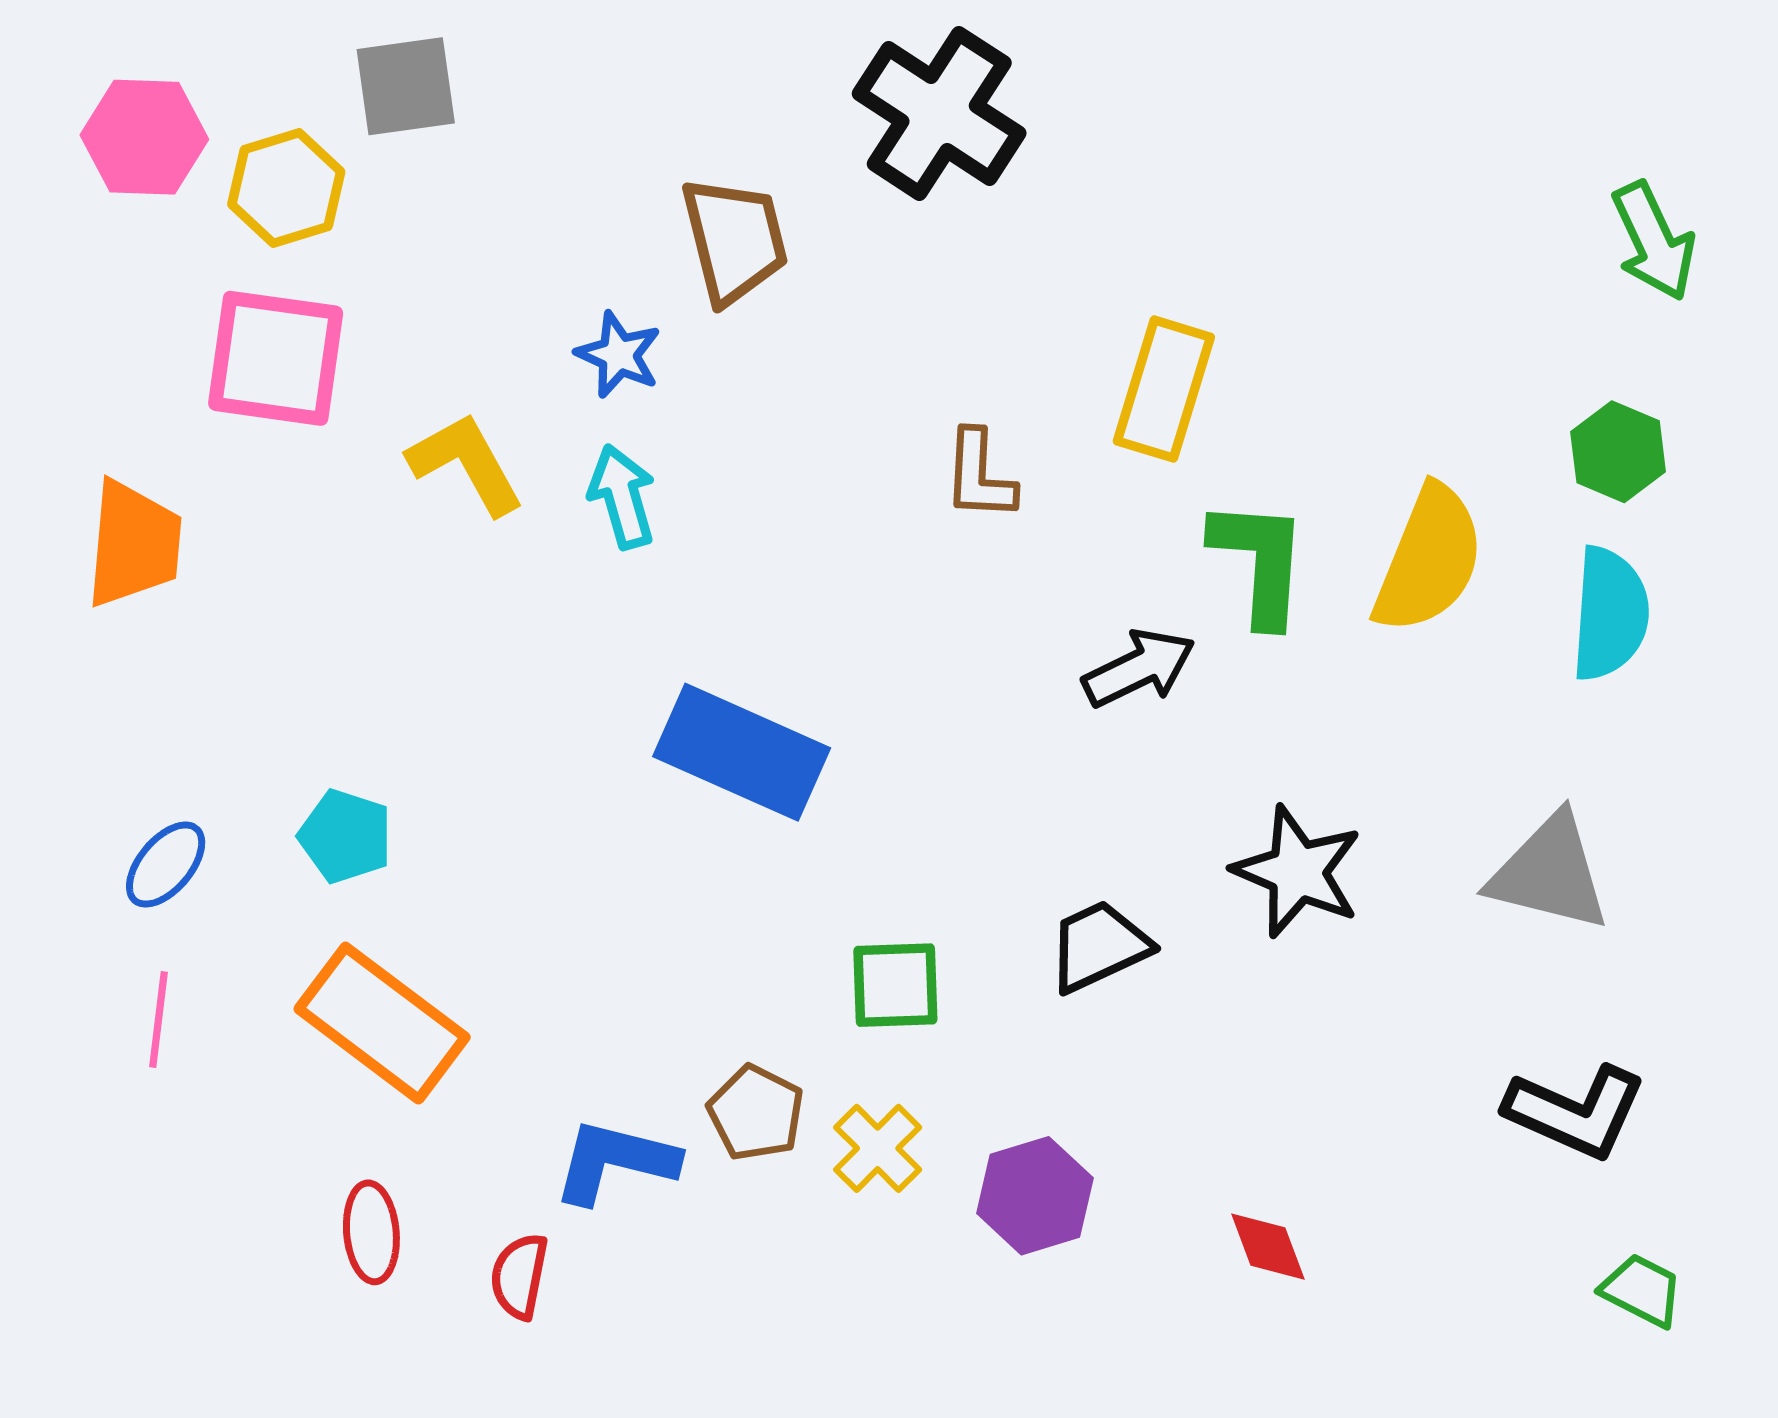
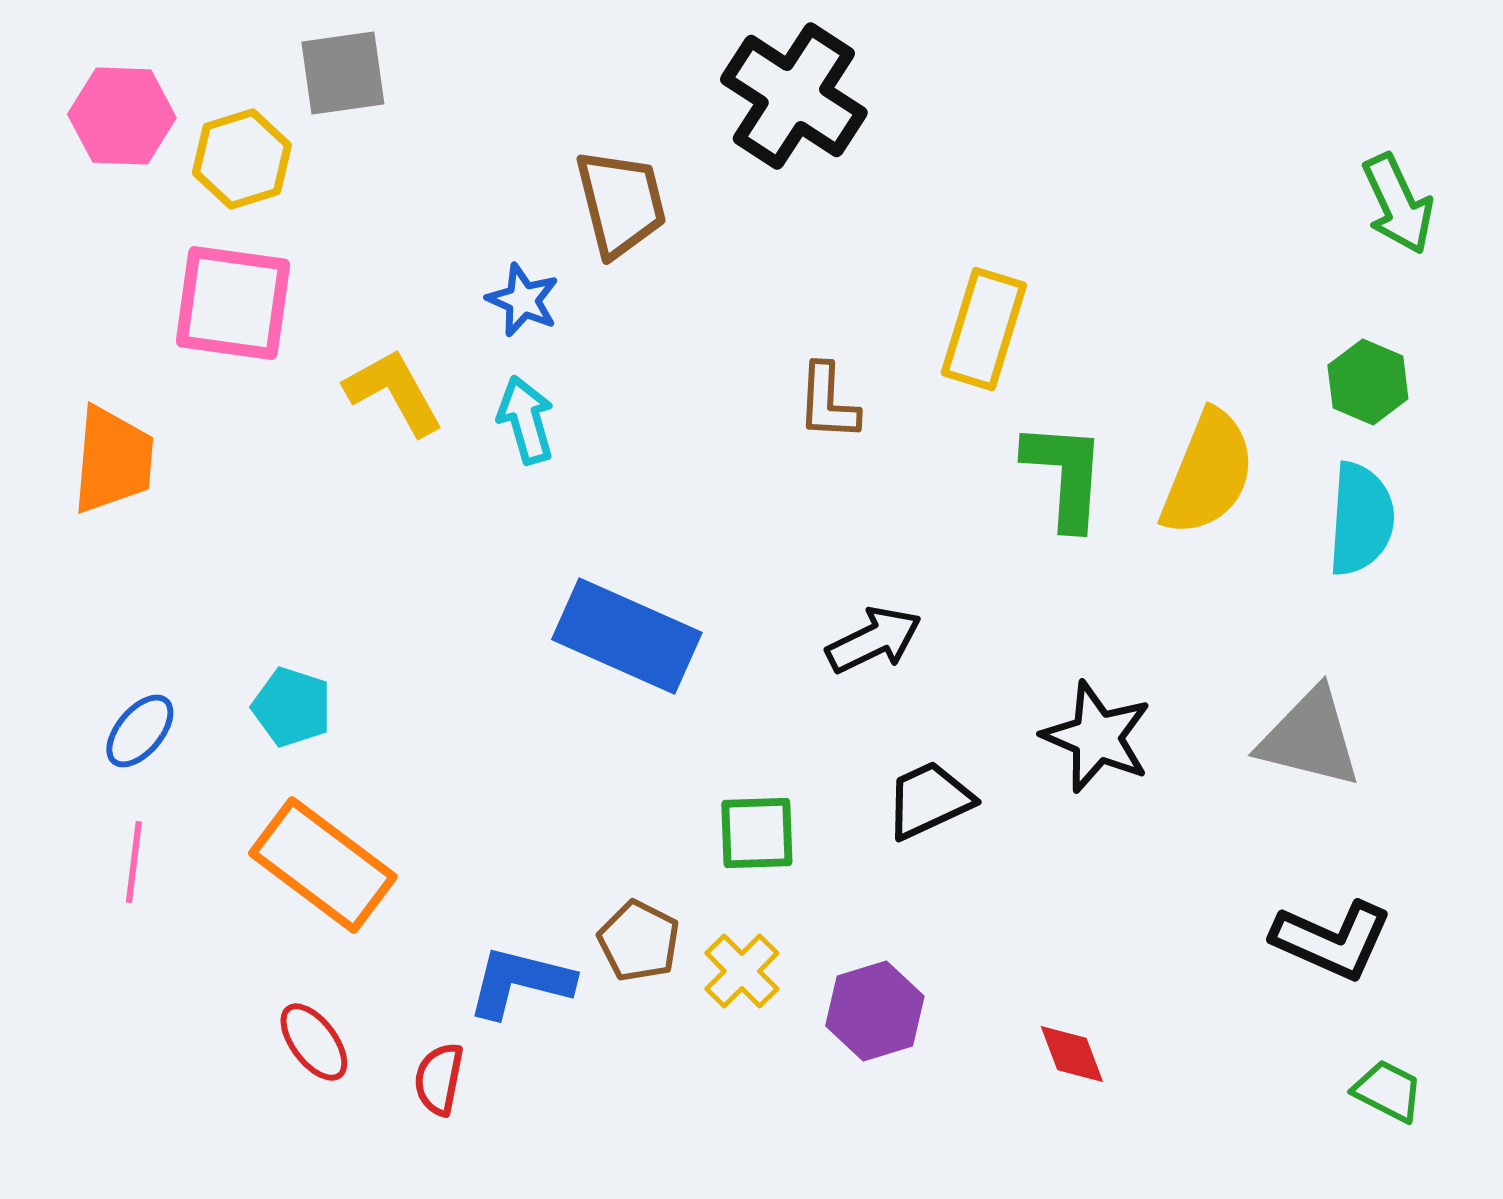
black arrow: (1139, 668) -> (874, 640), moved
red ellipse: (371, 1232) -> (314, 1042), turned -32

